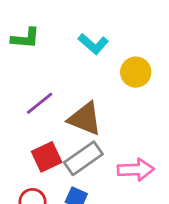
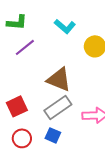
purple line: (40, 103) -> (25, 47), moved
red square: (47, 157) -> (17, 106), moved

